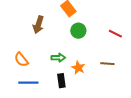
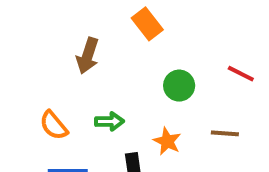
green circle: (78, 31) -> (179, 86), moved
green arrow: (58, 58) -> (109, 121), moved

